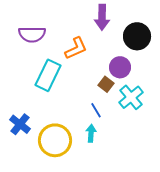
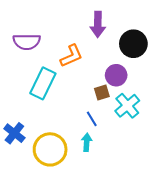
brown square: (106, 84) -> (102, 93), turned 35

